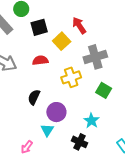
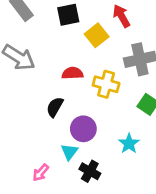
red semicircle: (40, 60) -> (72, 73), moved
yellow cross: (71, 77) -> (106, 84), turned 30
black cross: (79, 142) -> (90, 171), moved

